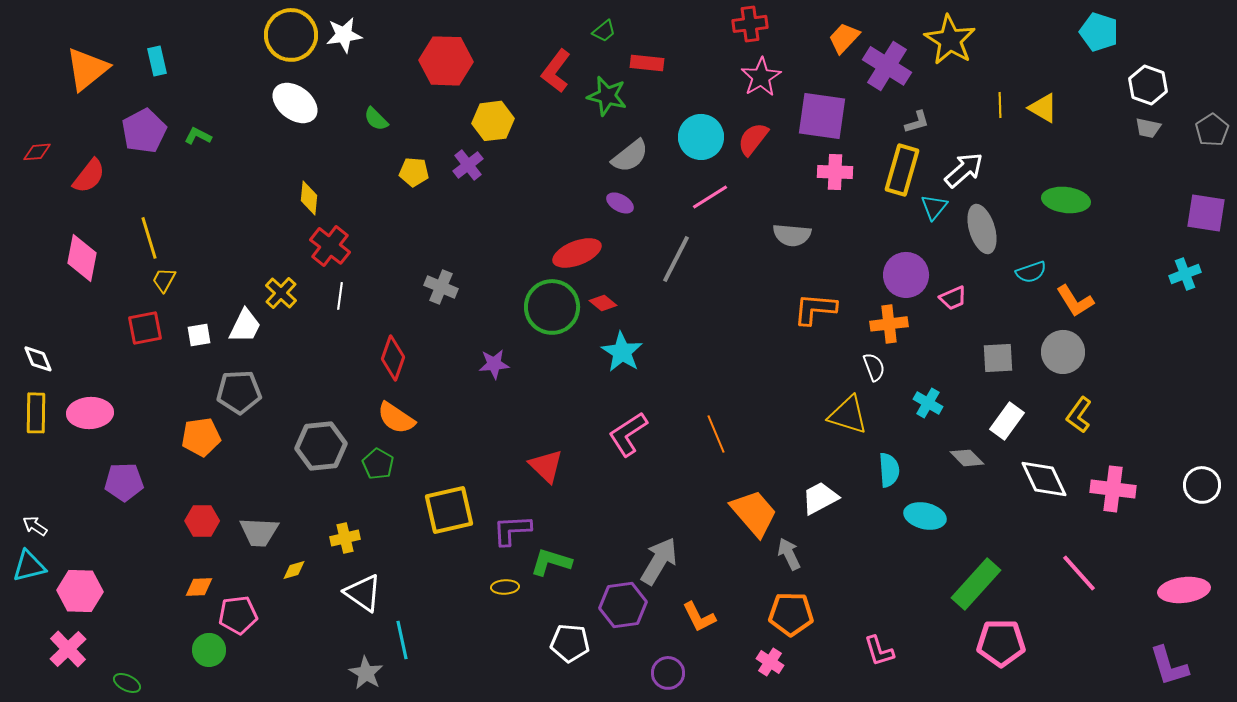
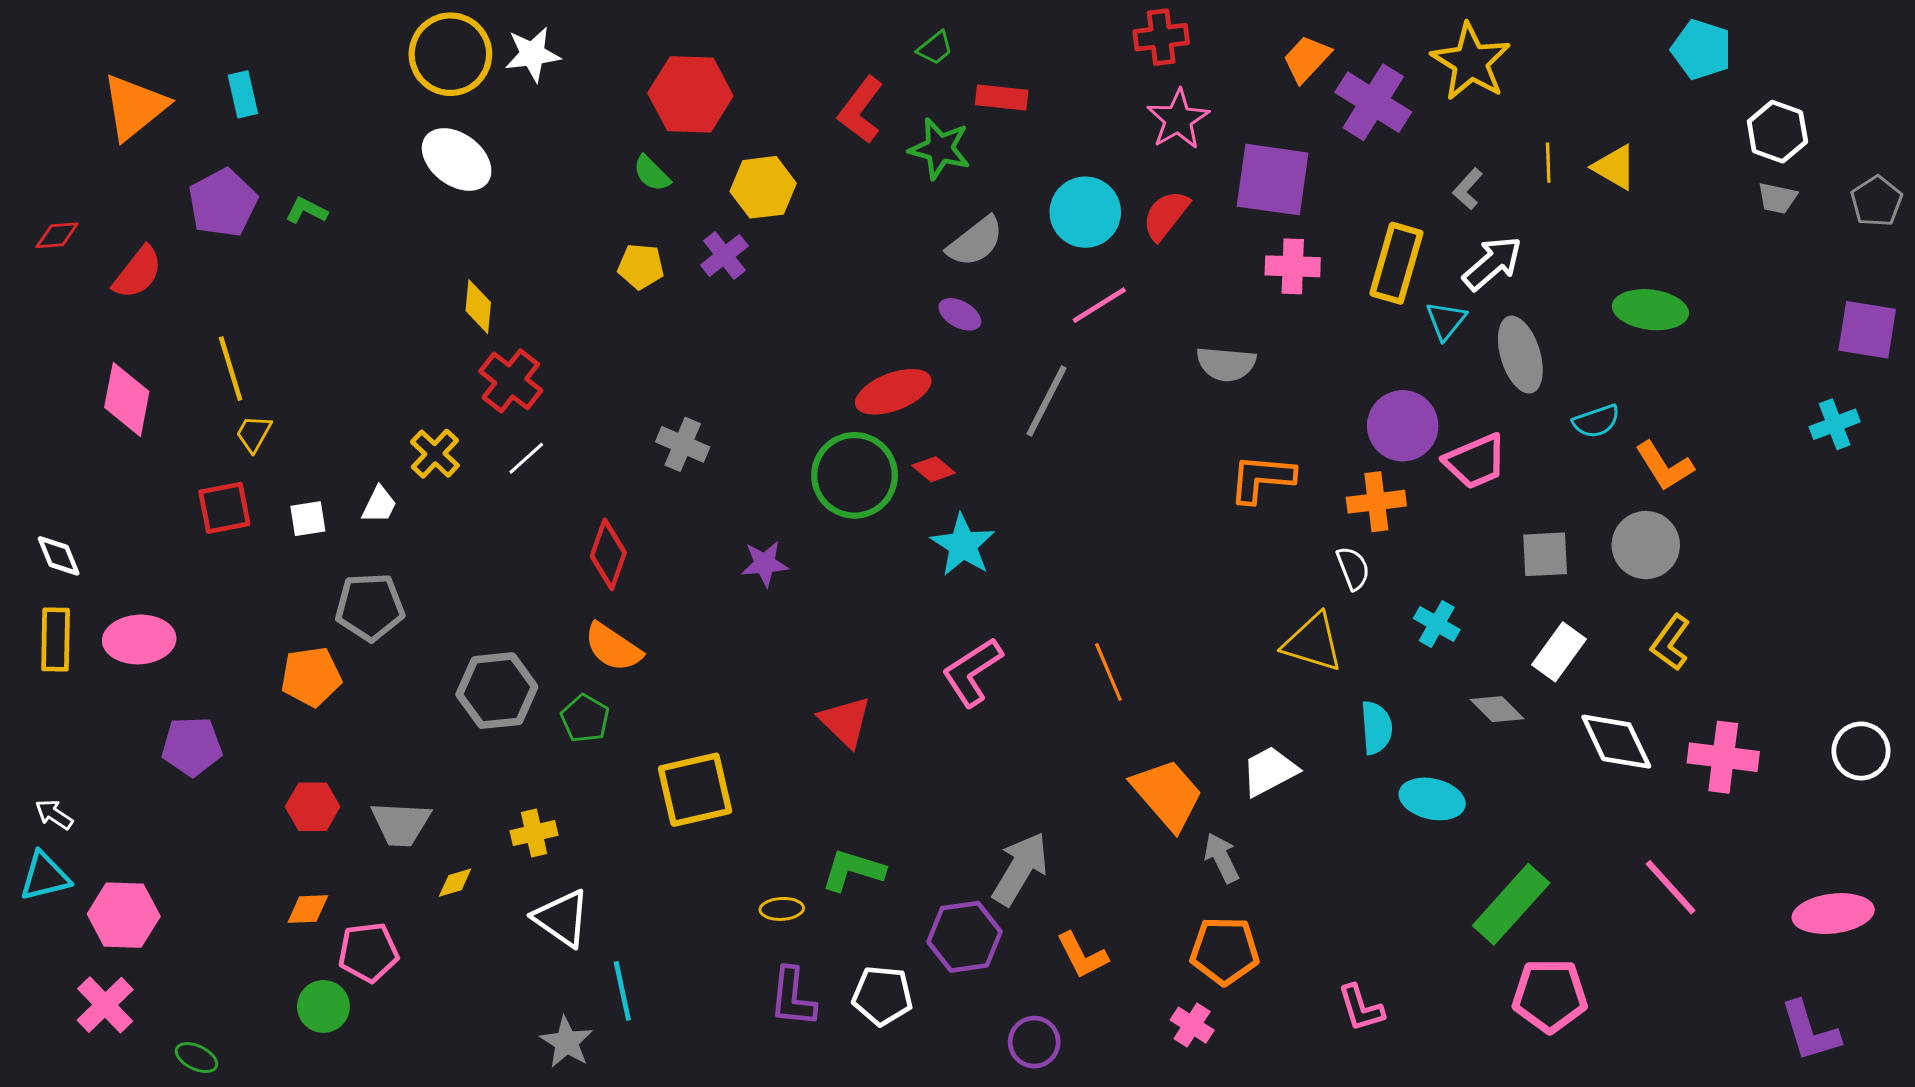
green semicircle: (376, 119) -> (652, 173), moved
gray L-shape: (917, 122) -> (1468, 189), moved, turned 148
white line: (340, 296) -> (526, 458), turned 40
pink trapezoid: (953, 298) -> (1475, 461), size x1.5
white trapezoid: (245, 326) -> (379, 505), size x0.7
purple L-shape: (512, 530) -> (793, 997), moved, turned -81

